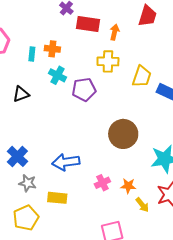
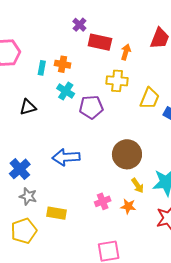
blue arrow: (66, 162) -> (66, 157), moved
yellow arrow: (142, 205) -> (138, 186), moved

